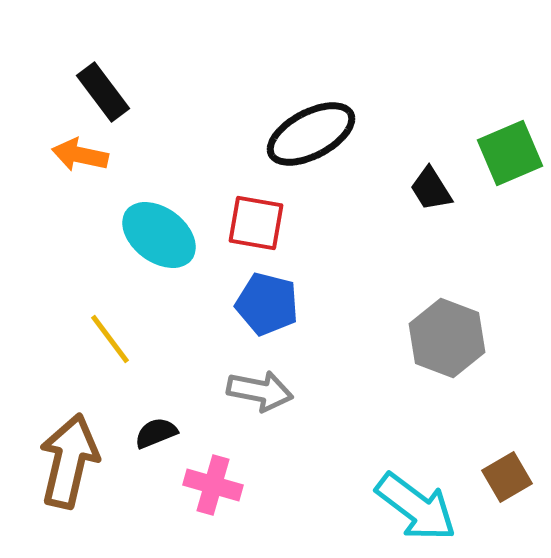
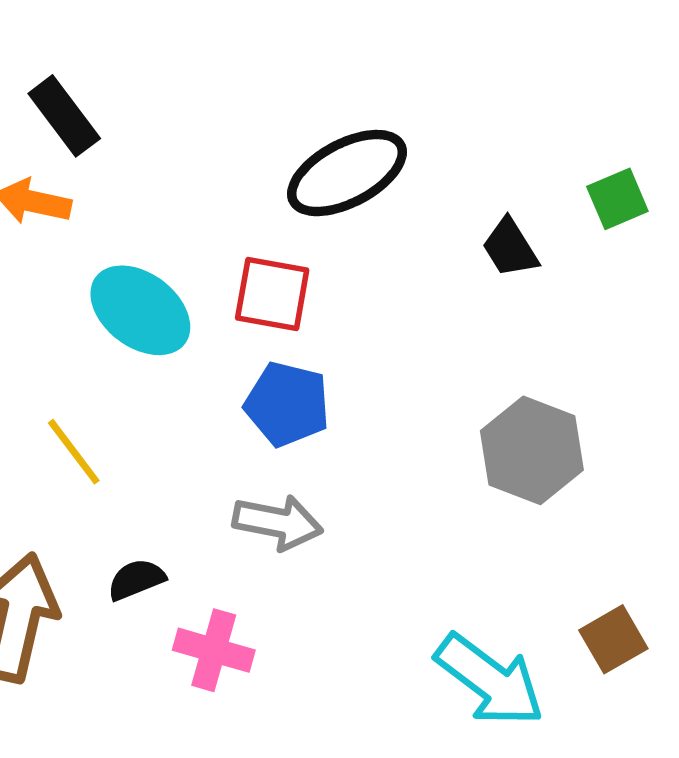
green square: (510, 153) -> (617, 199), size x0.7

